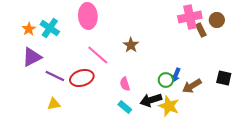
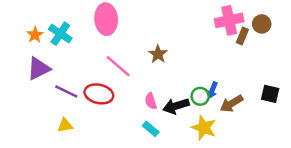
brown rectangle: (201, 30) -> (242, 36), turned 48
red ellipse: (82, 78) -> (99, 94), turned 30
black arrow: (151, 100) -> (176, 106), moved

